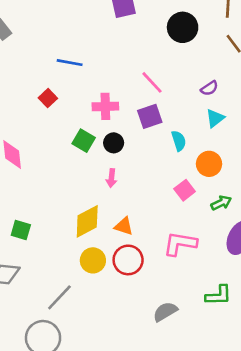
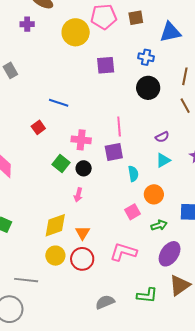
pink line: (152, 82) -> (119, 126), turned 30
orange triangle: (124, 226) -> (82, 233), turned 35
gray line: (59, 297) -> (26, 280), turned 45

